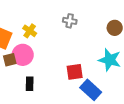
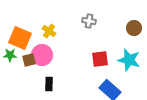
red square: (75, 72) -> (100, 59), moved

